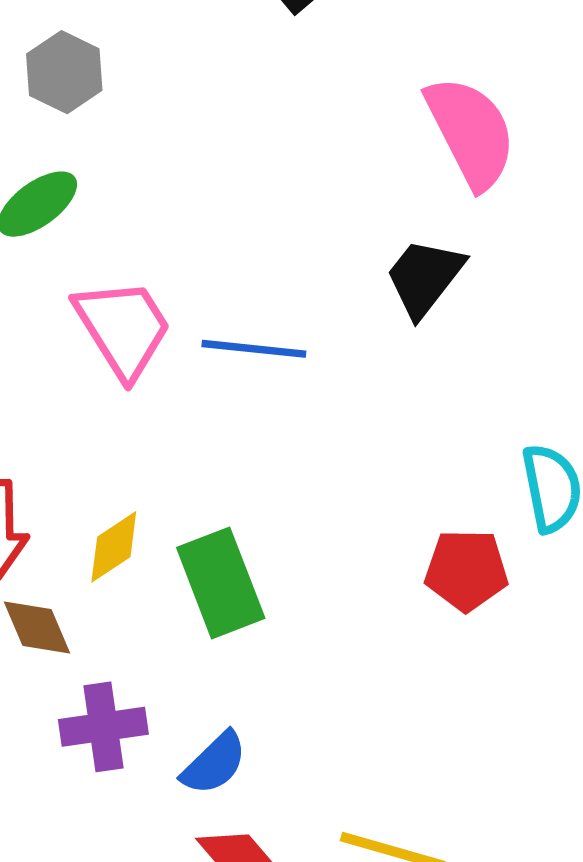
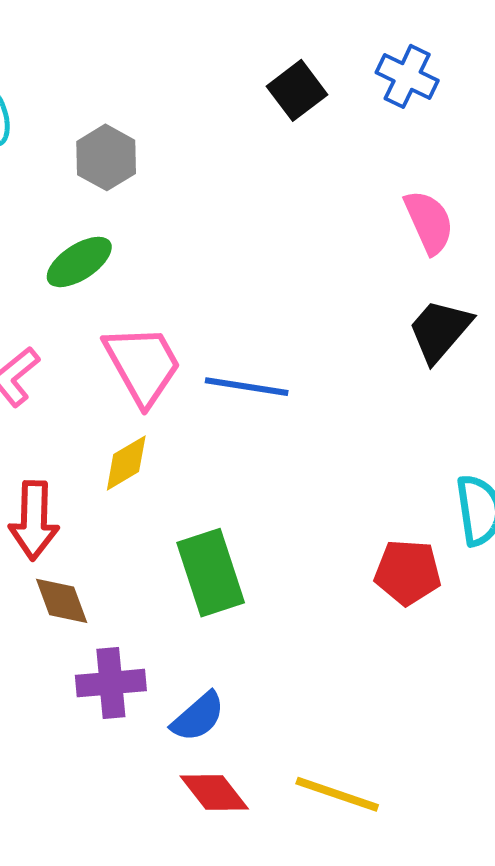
pink semicircle: (471, 132) -> (429, 222), size x0.7
black trapezoid: (424, 277) -> (440, 330), moved
yellow diamond: (114, 547) -> (126, 463), moved

